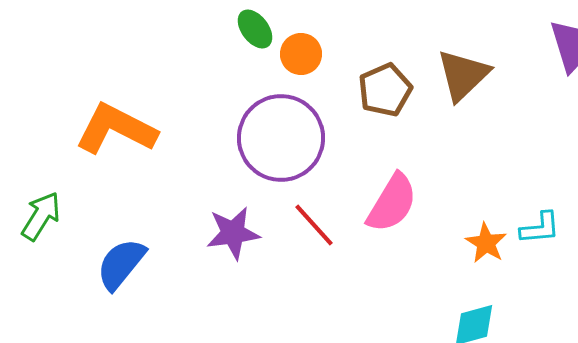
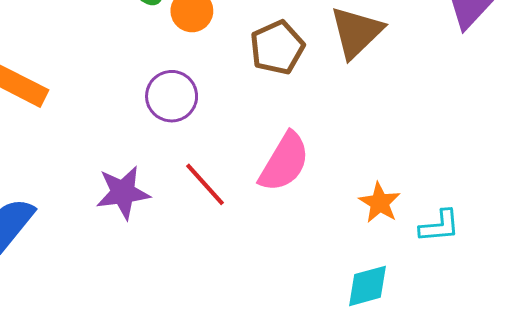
purple circle: (281, 138) -> (172, 96), size x0.6
cyan L-shape: (540, 228) -> (439, 226), moved

